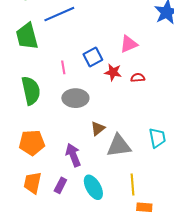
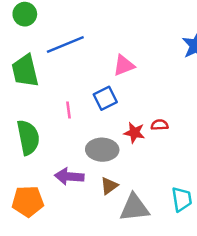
pink triangle: (129, 44) -> (124, 65), moved
red star: (113, 72) -> (134, 133), moved
gray ellipse: (75, 98) -> (102, 150), moved
purple arrow: (73, 155) -> (69, 176), moved, turned -65

